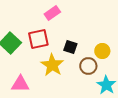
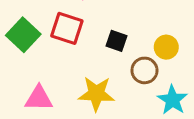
red square: (38, 39) -> (67, 28), turned 30
yellow star: (52, 65) -> (96, 94), moved, turned -30

